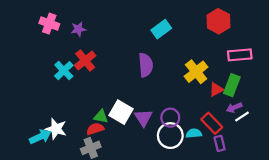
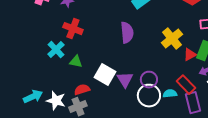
red cross: (85, 60) -> (73, 29), turned -30
cyan cross: (64, 71) -> (56, 50), moved
green triangle: (101, 117) -> (76, 62), moved
white star: (56, 129) -> (56, 101), moved
purple rectangle: (220, 143) -> (193, 103), size x1.5

